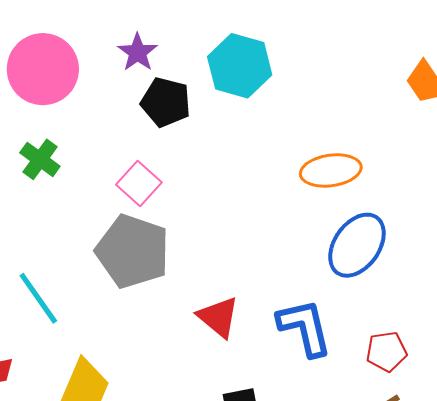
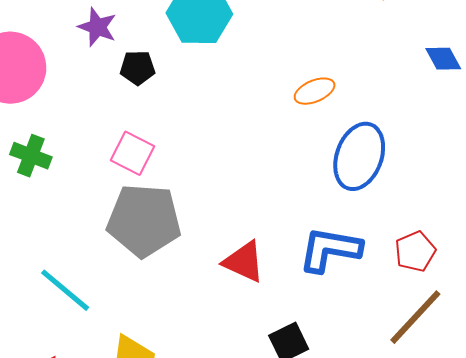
black pentagon: (166, 102) -> (137, 68), size x0.7
orange ellipse: (331, 170) -> (315, 91), size x0.7
blue L-shape: (305, 327) -> (330, 249), turned -52

